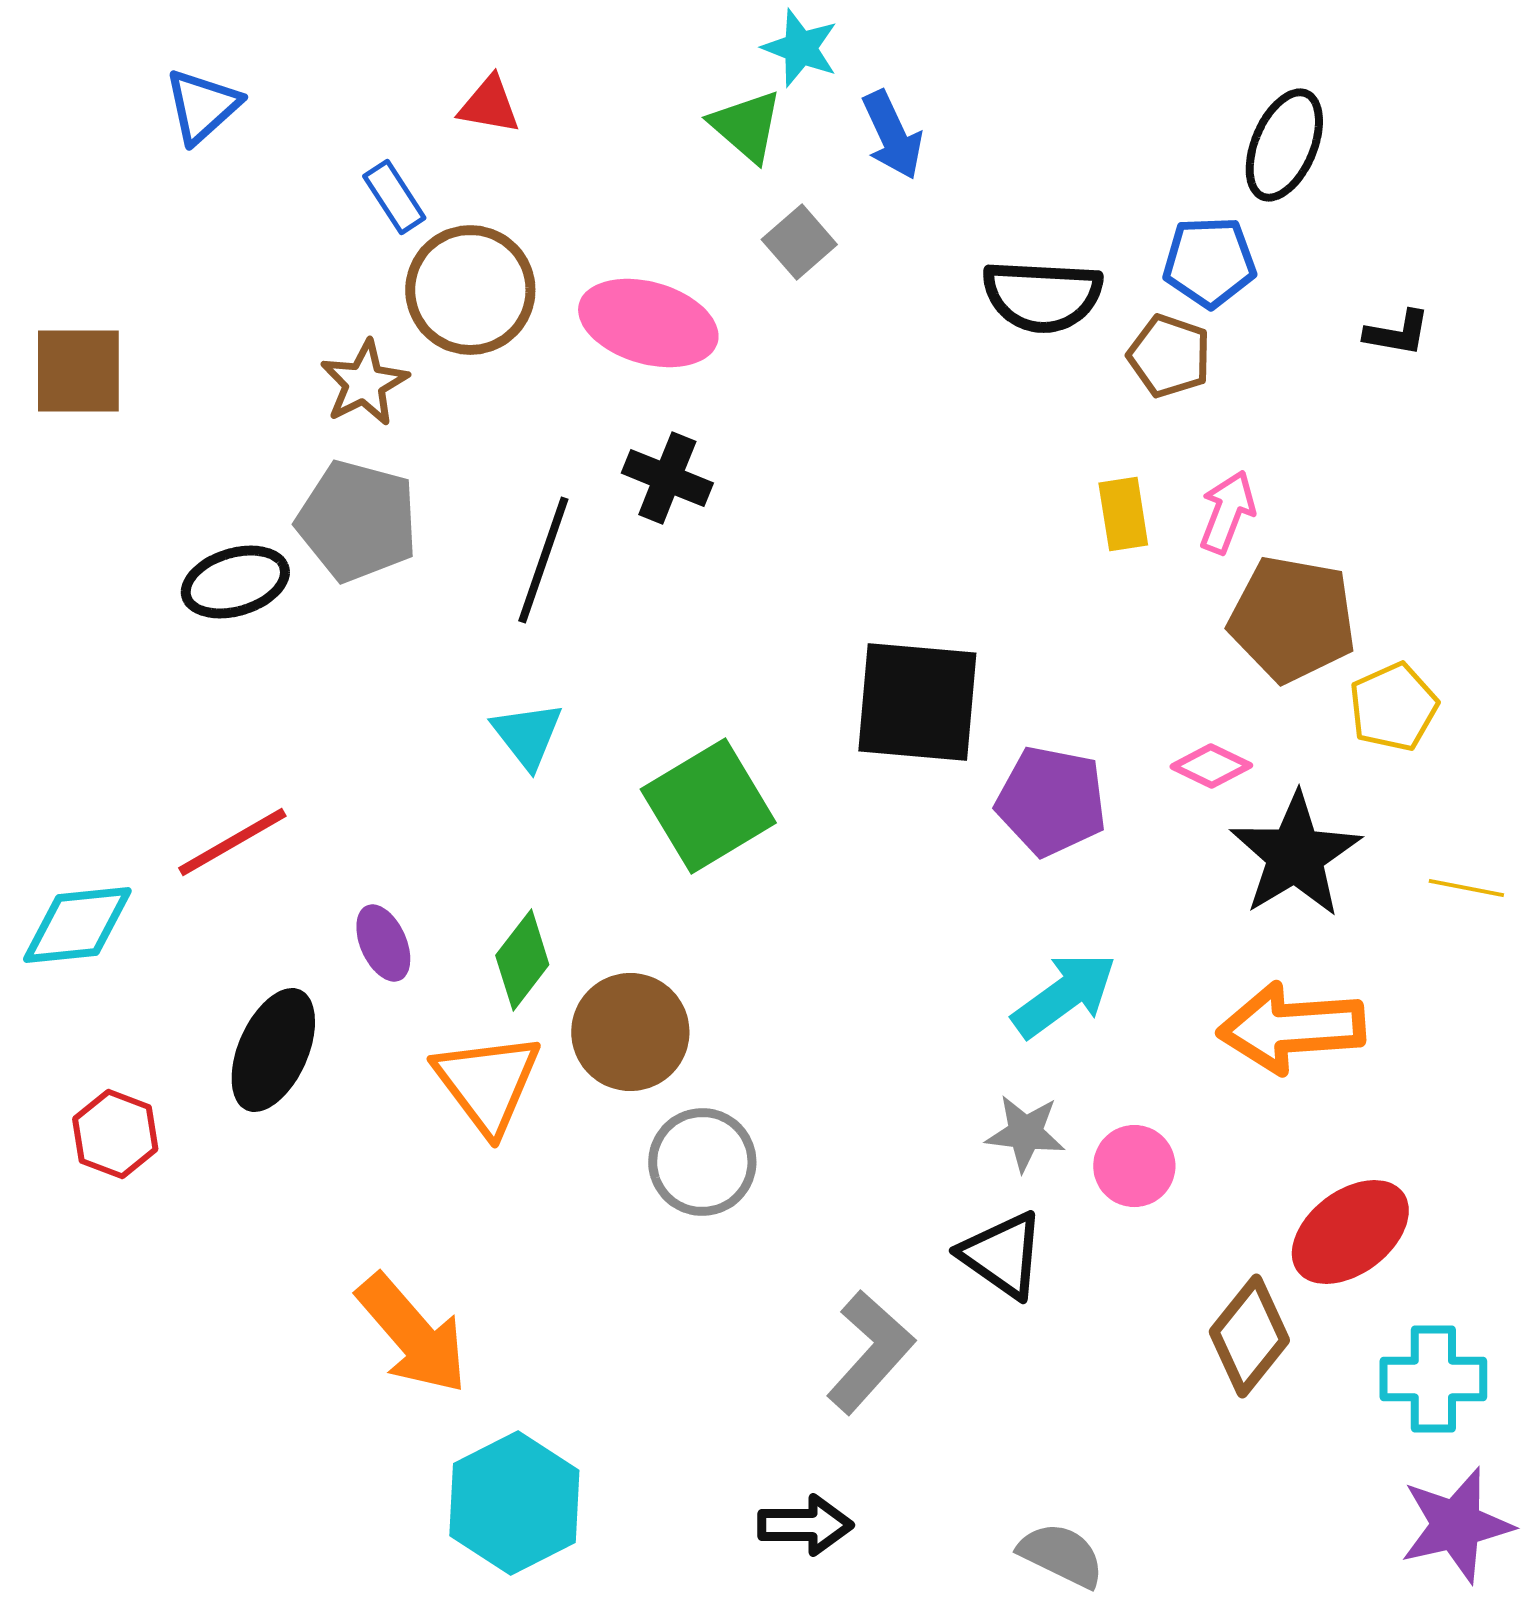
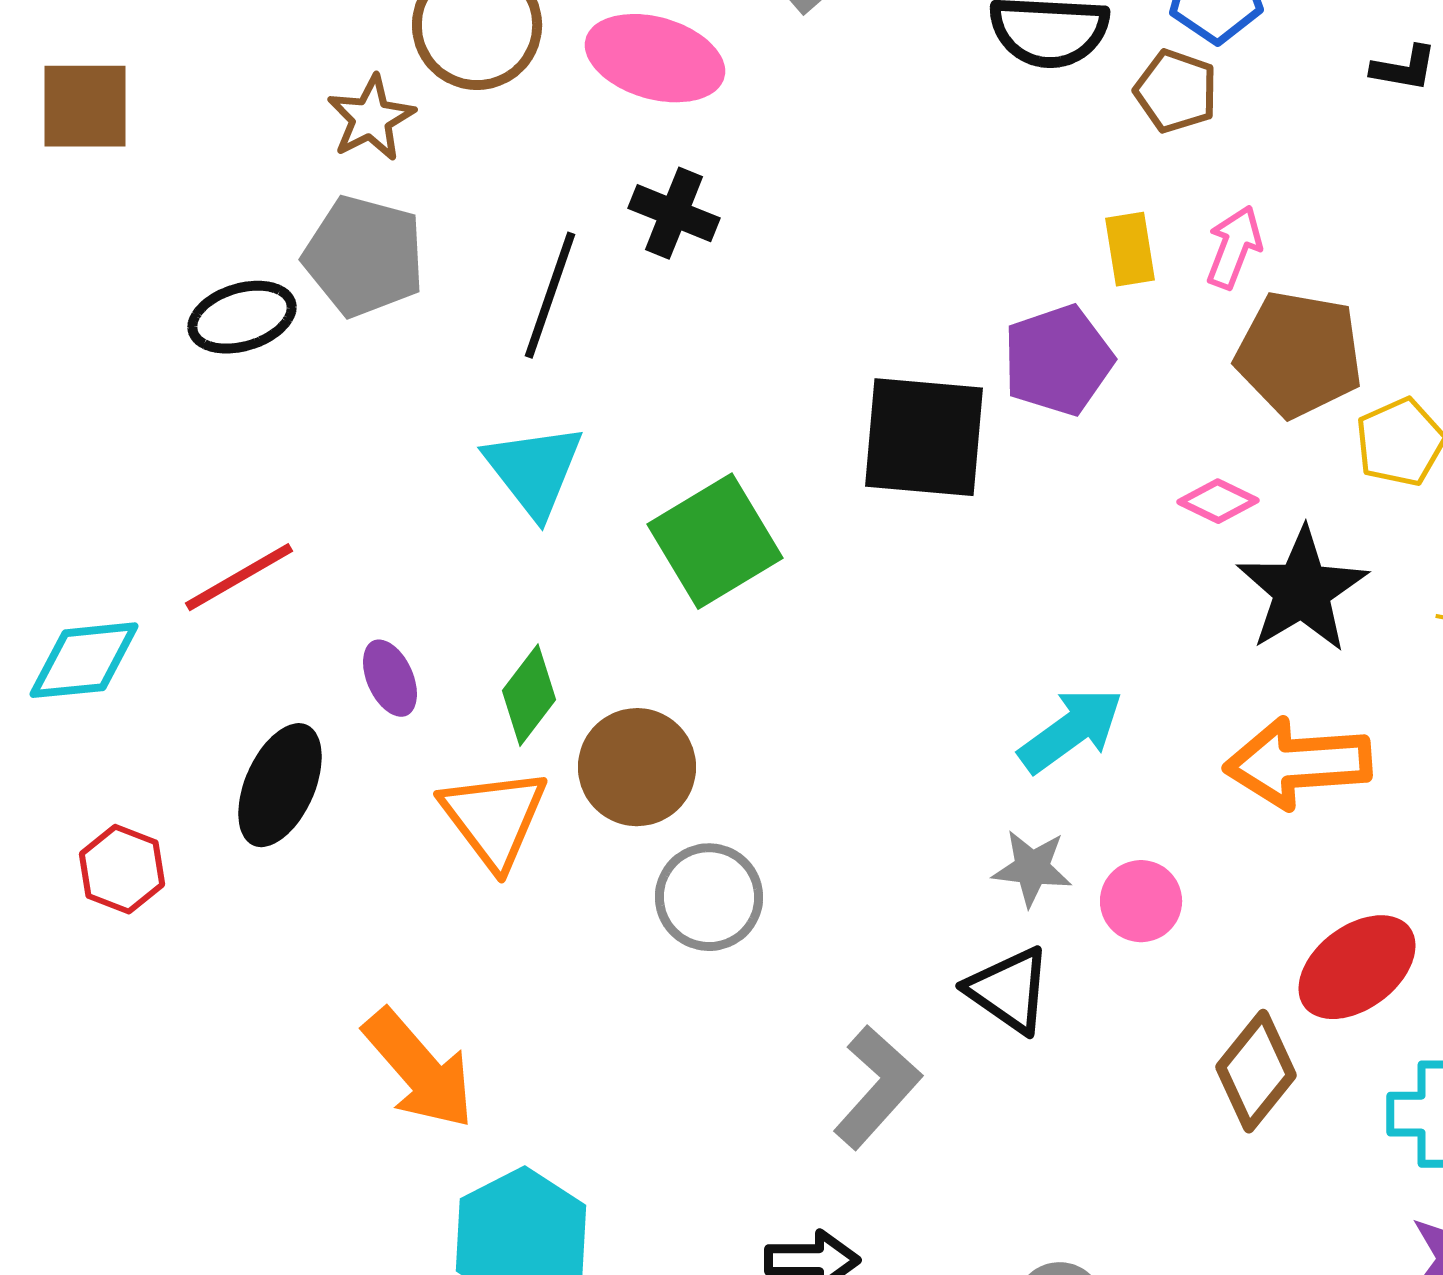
cyan triangle: (527, 735) -> (534, 470), size x1.4
purple pentagon: (1051, 801) -> (1058, 360), moved, turned -30

